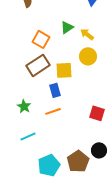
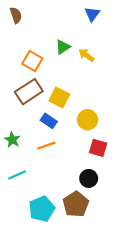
yellow circle: (88, 56) -> (88, 120), moved
yellow square: (64, 70) -> (59, 97), turned 30
blue rectangle: (55, 90) -> (49, 121), turned -40
black circle: (99, 150) -> (89, 178), moved

